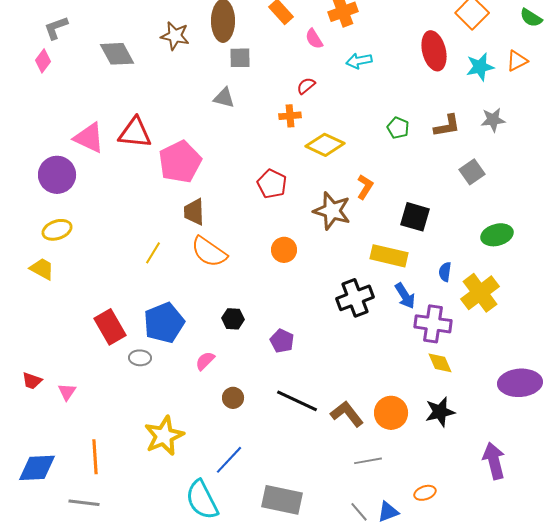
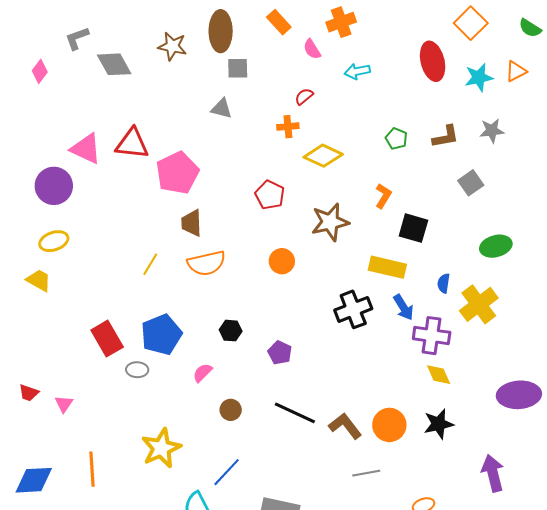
gray L-shape: (56, 28) -> (77, 38), moved
orange L-shape: (365, 187) -> (383, 196), moved
brown star: (332, 211) -> (330, 222), turned -30
orange semicircle: (209, 252) -> (207, 263), turned -48

